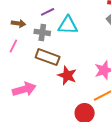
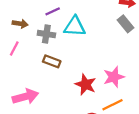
brown rectangle: (48, 57) -> (52, 61), size x0.7
red star: (67, 75) -> (86, 84), moved

